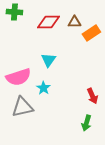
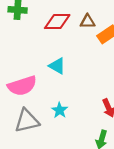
cyan triangle: (48, 60) -> (57, 66), turned -35
cyan star: (43, 88) -> (60, 110), moved

